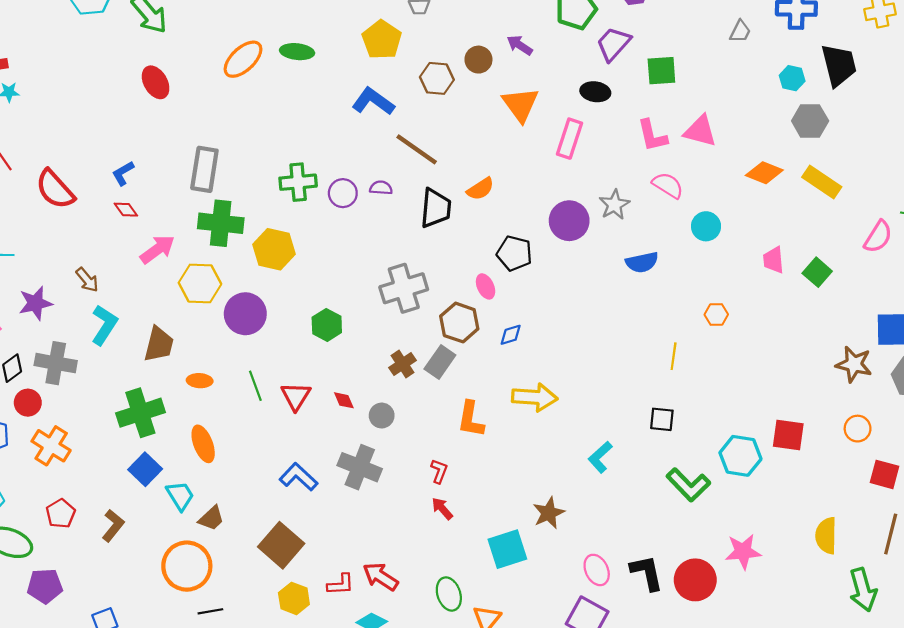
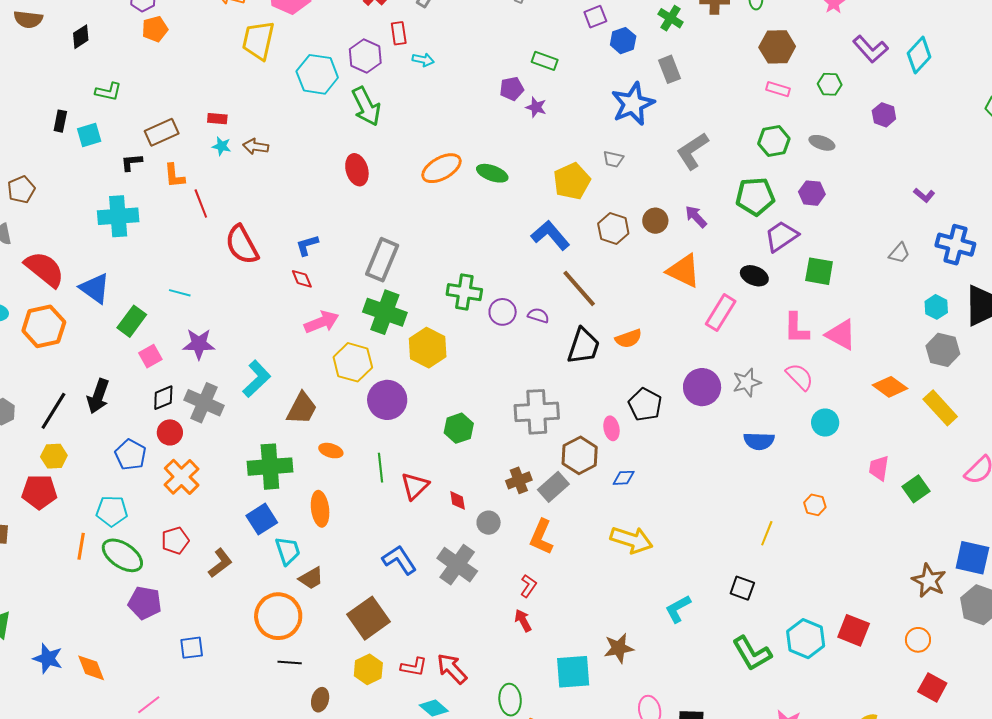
orange triangle: (520, 104) -> (683, 271), turned -42
brown arrow: (87, 280) -> (256, 147), moved, turned 125
orange L-shape: (471, 419) -> (541, 537), moved

